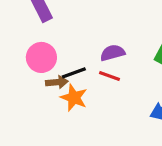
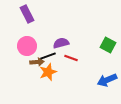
purple semicircle: (113, 53) -> (61, 43), moved
orange star: (74, 98) -> (48, 72), turned 30

